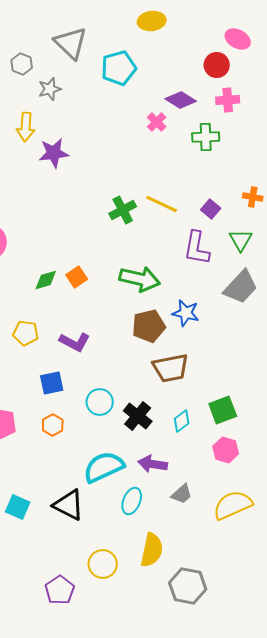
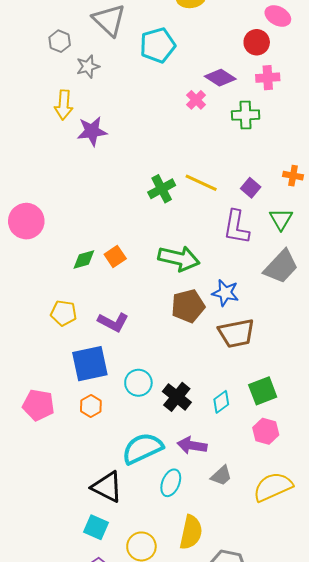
brown trapezoid: (171, 368) -> (236, 333), moved
blue square: (52, 383) -> (90, 364), size x1.5
cyan square: (18, 507) -> (96, 527), moved

